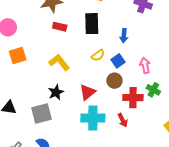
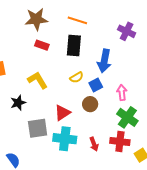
blue arrow: (124, 36) -> (104, 61), size x1.6
green cross: (153, 90) -> (127, 117), size x1.5
black star: (56, 92) -> (18, 103), moved
red cross: (133, 98) -> (120, 142), moved
gray square: (41, 113) -> (38, 128), moved

